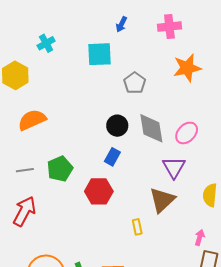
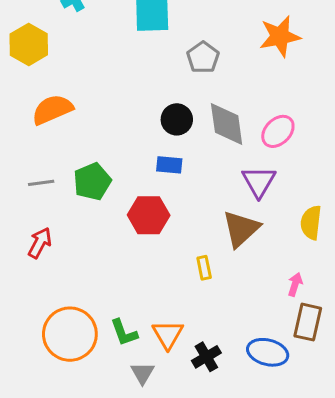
blue rectangle: (112, 157) -> (169, 165), turned 66
red arrow: (24, 211) -> (40, 243), size x0.7

